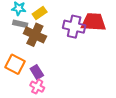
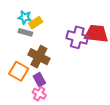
yellow rectangle: (40, 13) -> (36, 23), moved
brown cross: (35, 35) -> (39, 57), moved

